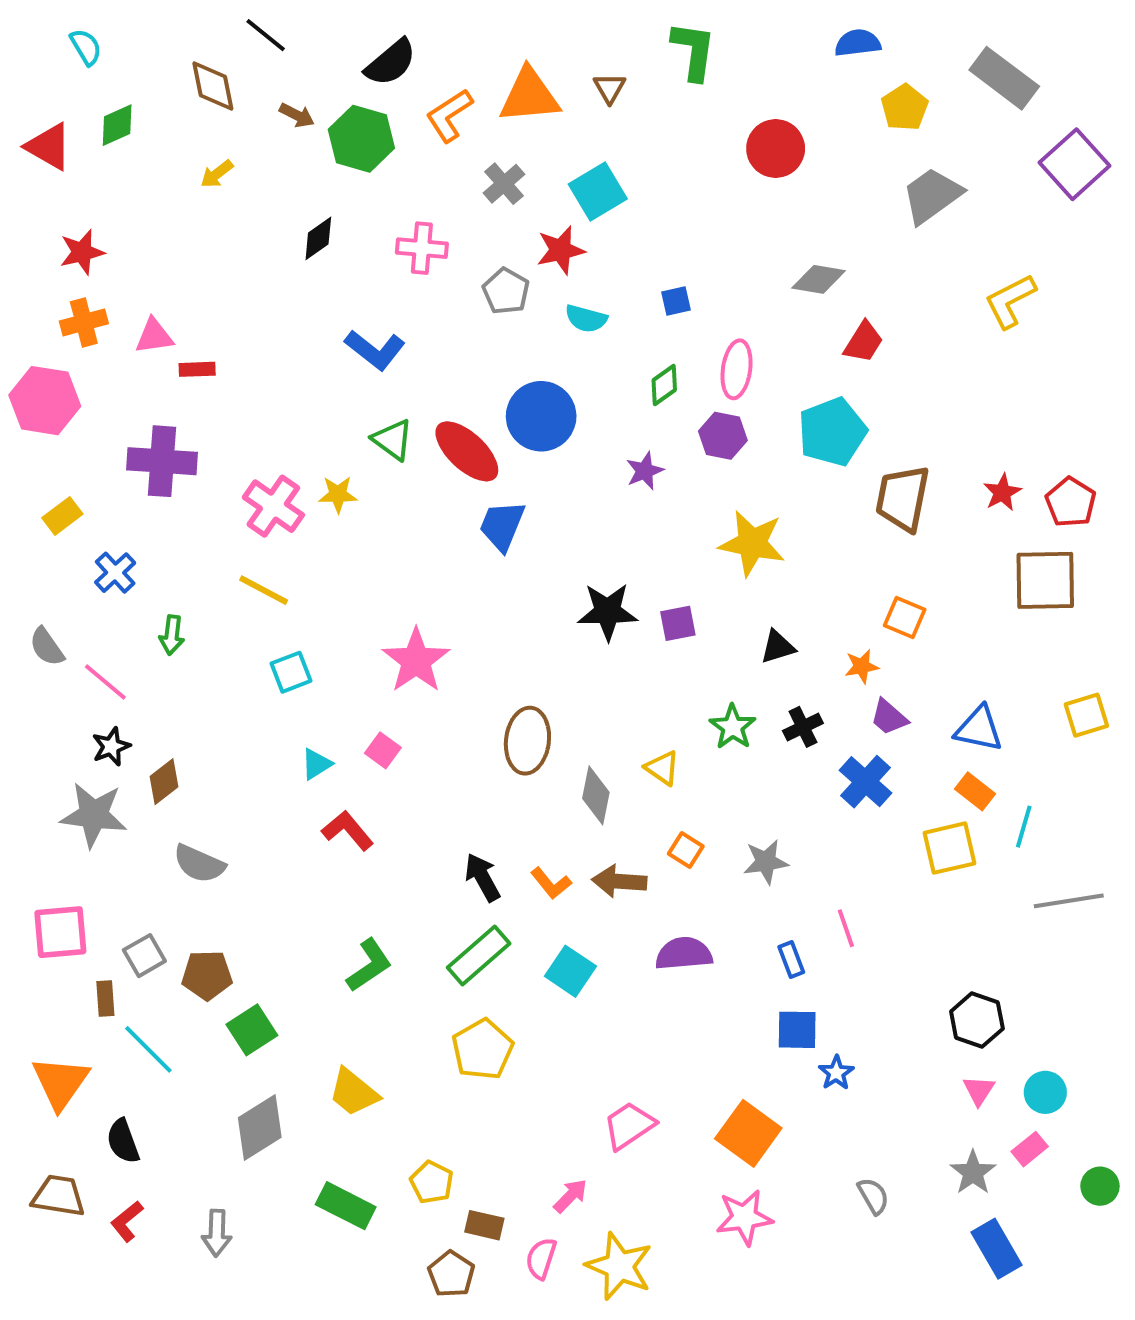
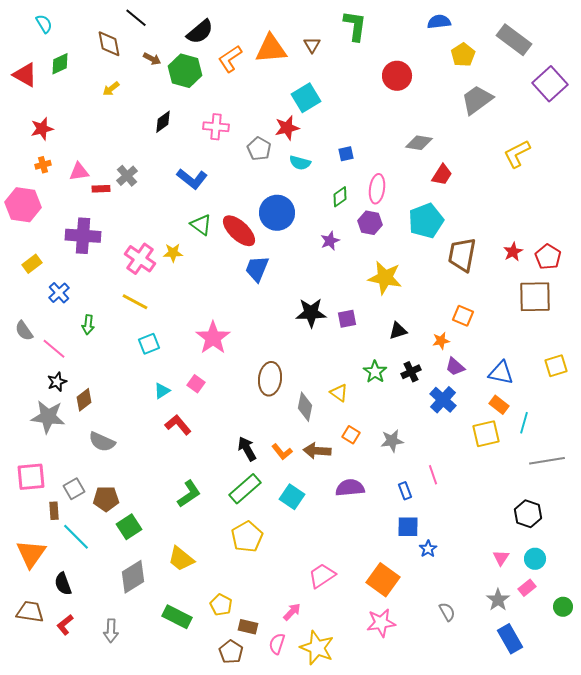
gray cross: (504, 184) -> (127, 176), moved
orange cross: (84, 322) -> (43, 165), size x0.7
black hexagon: (977, 1020) -> (528, 514), moved

